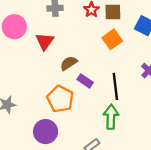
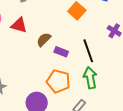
red triangle: (45, 41) -> (19, 25), turned -36
orange pentagon: (60, 99) -> (58, 81), moved

